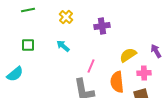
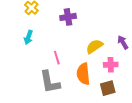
cyan arrow: (63, 46) -> (28, 37), turned -112
pink line: (91, 66) -> (57, 58), turned -40

